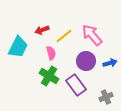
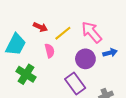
red arrow: (42, 30) -> (40, 27), turned -136
blue arrow: (110, 63) -> (110, 53), moved
green cross: (49, 76) -> (26, 74), moved

